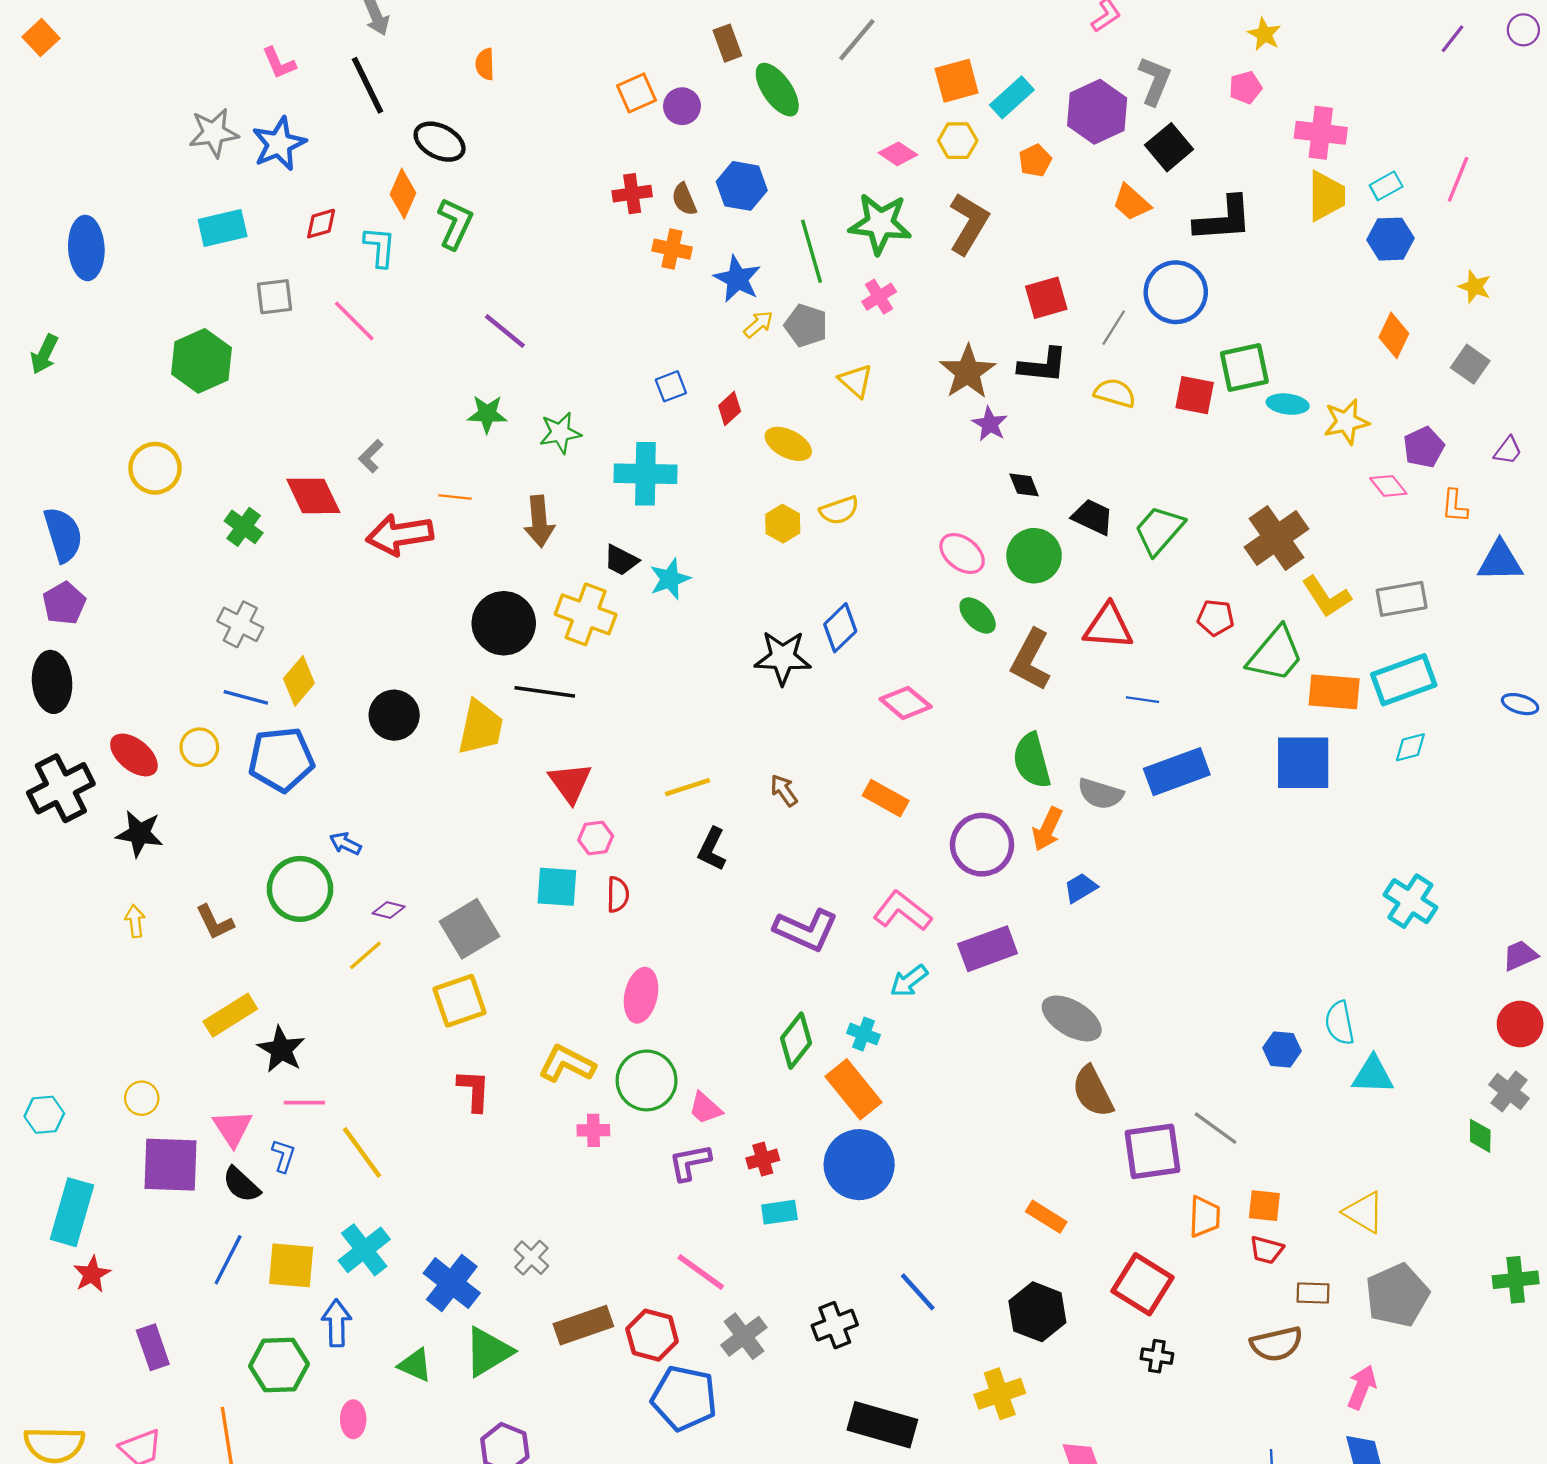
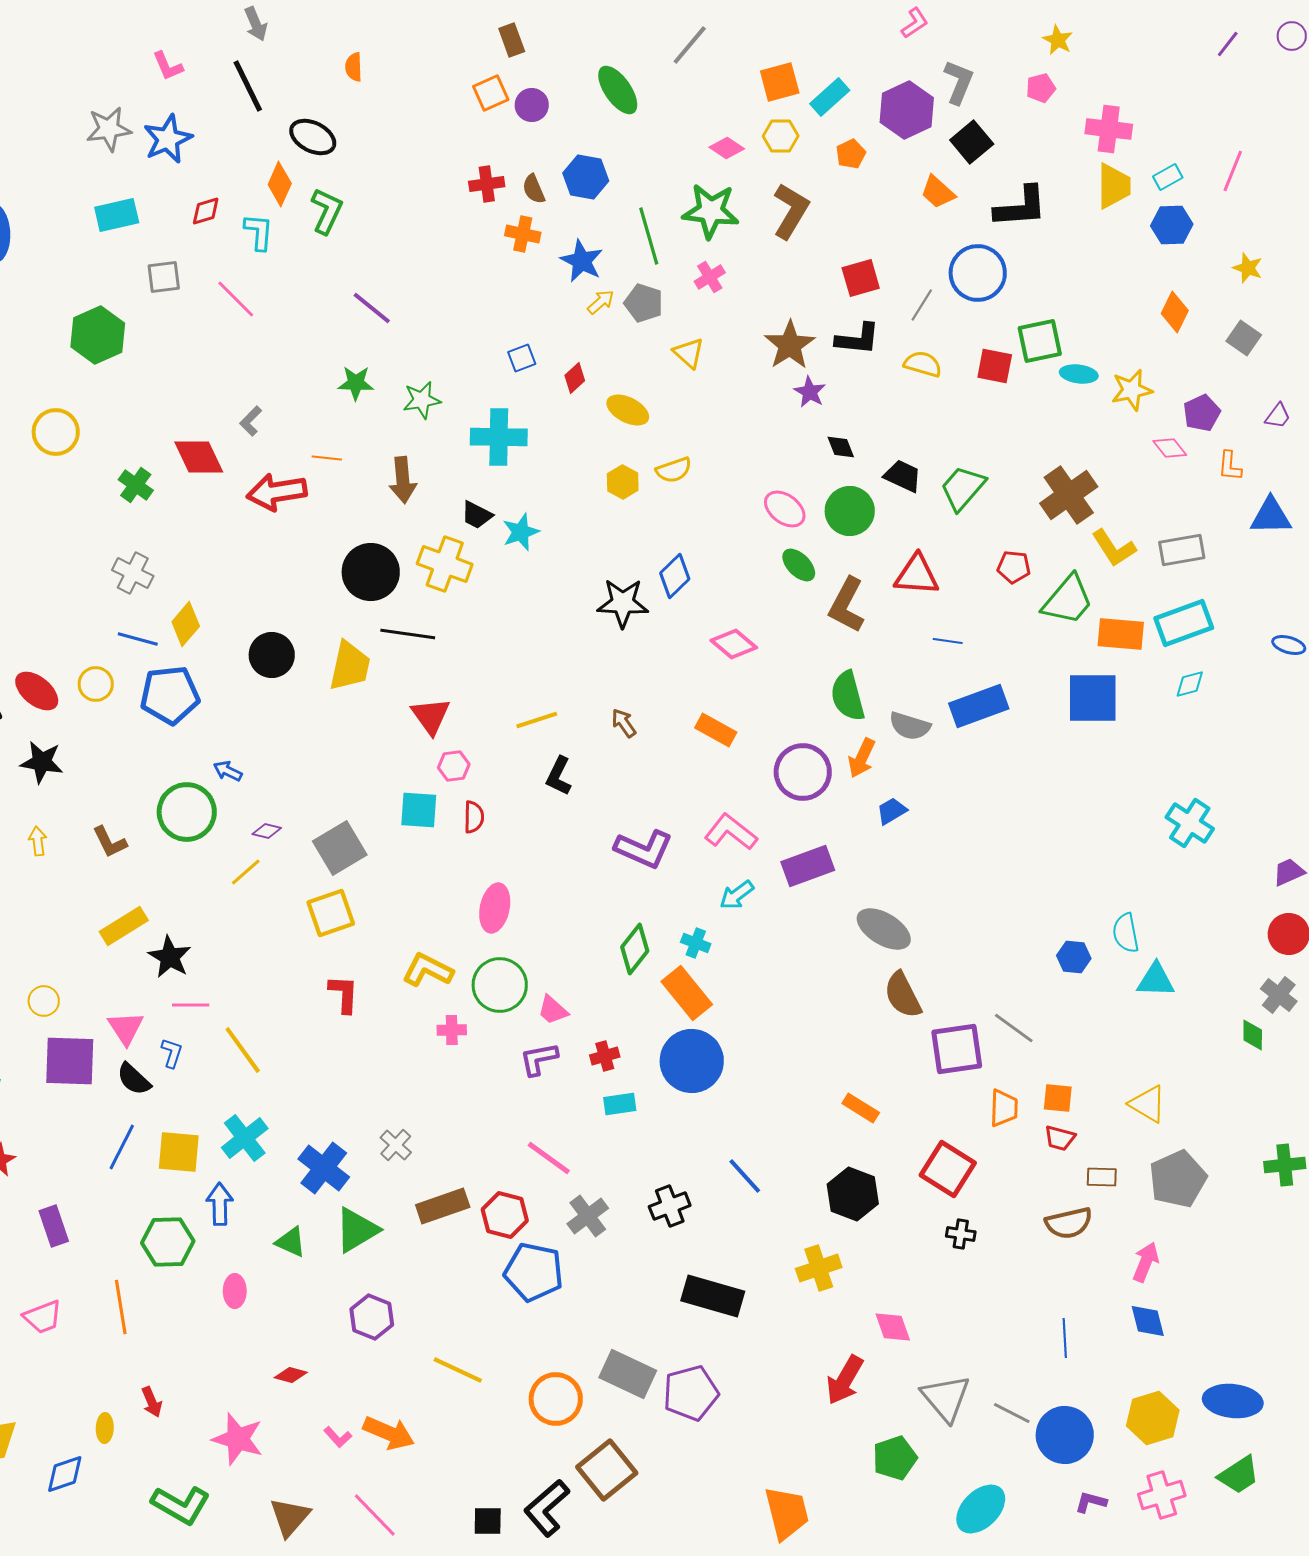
brown rectangle: (727, 43) -> (512, 40), moved

